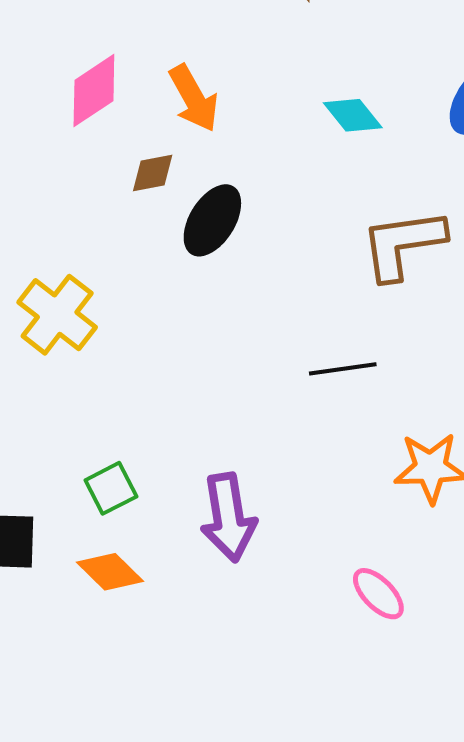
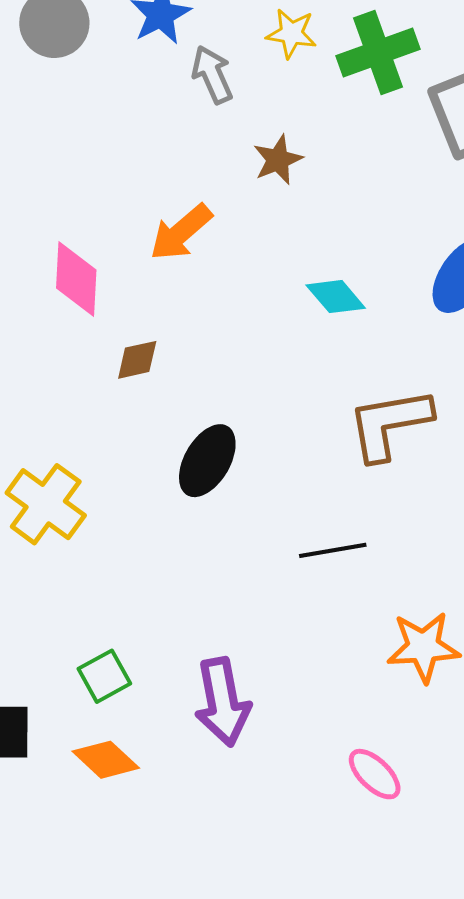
pink diamond: (94, 90) -> (76, 279), turned -52
orange arrow: (194, 98) -> (181, 232), moved, turned 80
black ellipse: (212, 220) -> (207, 461), moved

